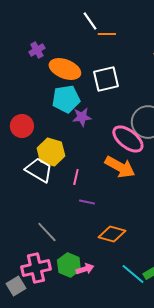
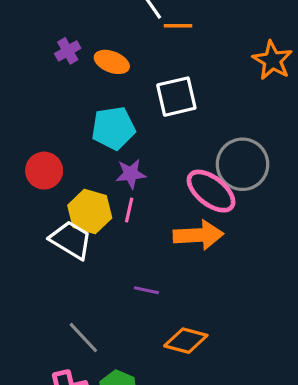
orange ellipse: (65, 69) -> (112, 62), moved, size x0.7
purple star: (82, 117) -> (131, 174), moved
orange arrow: (120, 167) -> (198, 235), turned -32
pink line: (76, 177) -> (129, 210), moved

